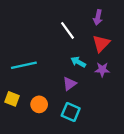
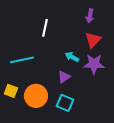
white line: (67, 30) -> (45, 28), moved, turned 48
purple star: (102, 70) -> (94, 64), size x1.5
orange circle: (39, 104) -> (36, 96), size x1.5

